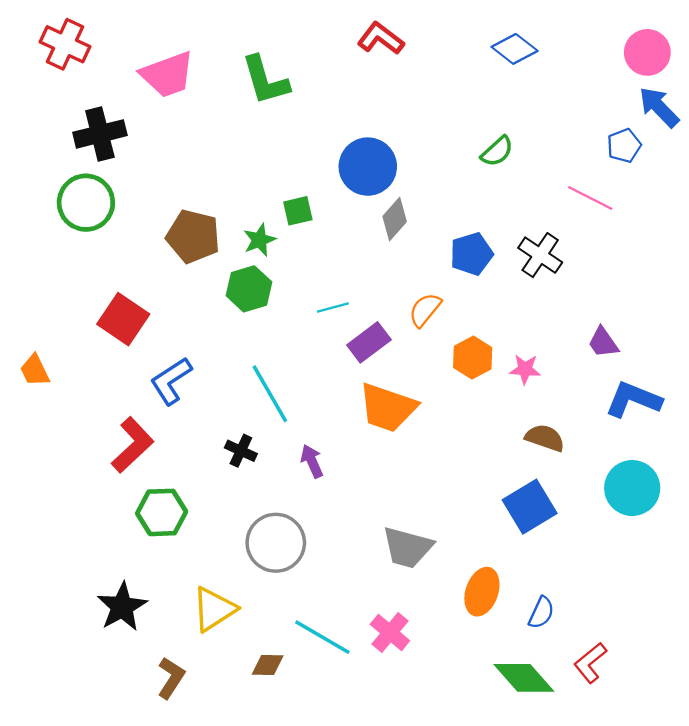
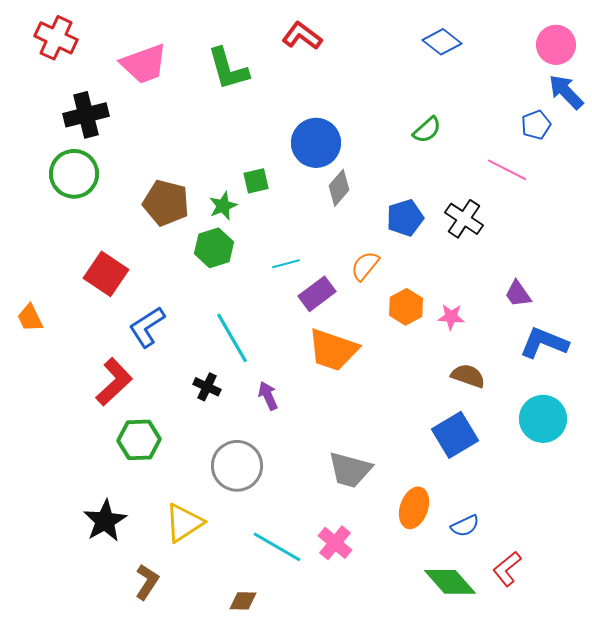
red L-shape: (381, 38) -> (302, 36), moved
blue semicircle: (541, 613) -> (465, 526), turned 40
brown diamond: (268, 665) -> (243, 601), moved

